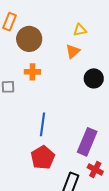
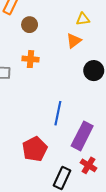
brown circle: (29, 39) -> (30, 25), size x0.6
blue line: (42, 124) -> (58, 113), moved

